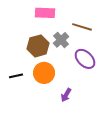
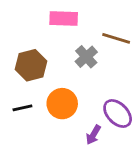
brown hexagon: (38, 46) -> (31, 65), moved
purple ellipse: (85, 59) -> (118, 114), moved

